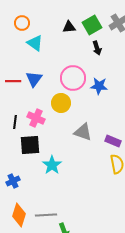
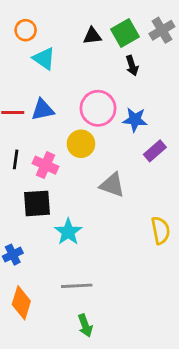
blue triangle: (34, 79) -> (43, 110), turned 42
black line: (15, 122) -> (16, 159), moved
purple rectangle: (113, 141) -> (155, 151), moved, turned -63
gray line: (46, 215) -> (77, 286), moved

